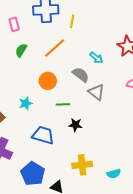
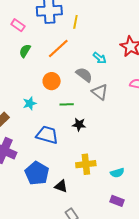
pink rectangle: (14, 24) -> (18, 25), turned -40

